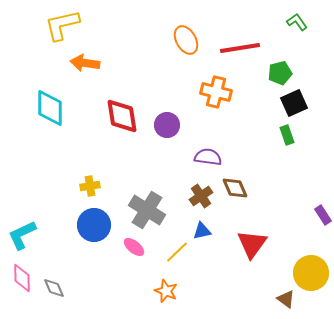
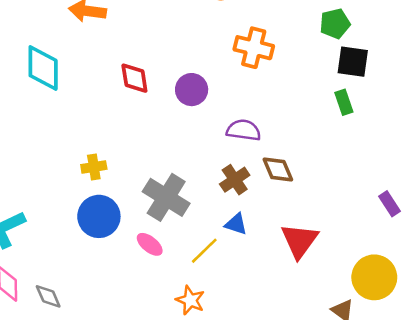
black square: (294, 103) -> (353, 62), turned 32
red diamond: (122, 116) -> (134, 78), size x0.7
blue triangle: (202, 231) -> (236, 224), turned 30

